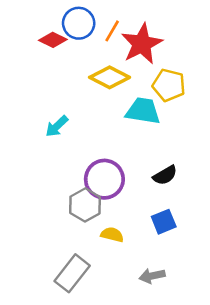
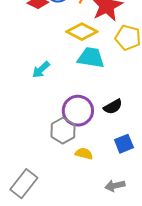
cyan trapezoid: (143, 111) -> (91, 58), moved
black semicircle: (165, 175) -> (113, 107), moved
gray rectangle: (72, 273) -> (24, 184), moved

